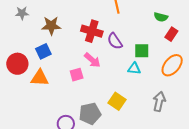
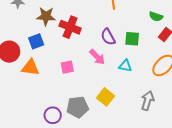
red cross: (92, 31) -> (70, 27), moved
green square: (142, 51) -> (132, 39), moved
pink arrow: (92, 60) -> (97, 57), moved

